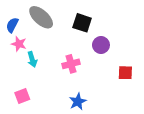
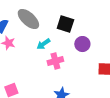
cyan arrow: (32, 59) -> (43, 44), moved, turned 72

